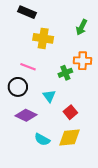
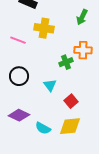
pink line: (28, 67) -> (18, 40), moved
purple diamond: (26, 115) -> (19, 115), moved

